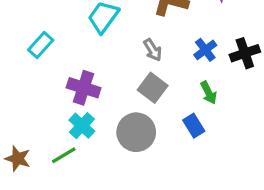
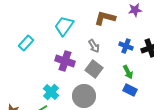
blue cross: (205, 50) -> (126, 46), turned -32
purple cross: (84, 88) -> (65, 61), moved
blue rectangle: (194, 126) -> (130, 90), moved, turned -32

